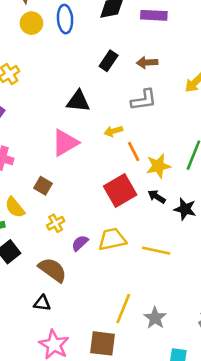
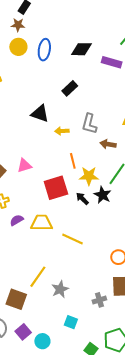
brown arrow: (147, 62) -> (108, 144), moved
gray L-shape: (144, 100) -> (89, 124), turned 100
yellow arrow: (113, 131) -> (62, 131), moved
pink triangle: (65, 143) -> (24, 166), moved, size x0.7
black star: (185, 209) -> (103, 195), moved

